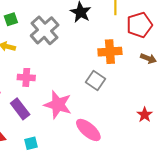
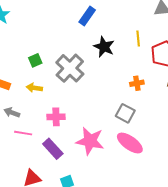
orange cross: (110, 52) -> (137, 83), size x0.6
pink ellipse: (88, 130) -> (130, 143), moved

